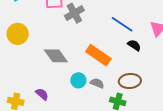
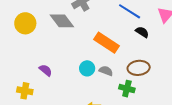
gray diamond: (56, 56) -> (62, 21), moved
purple semicircle: (42, 94) -> (46, 70), moved

